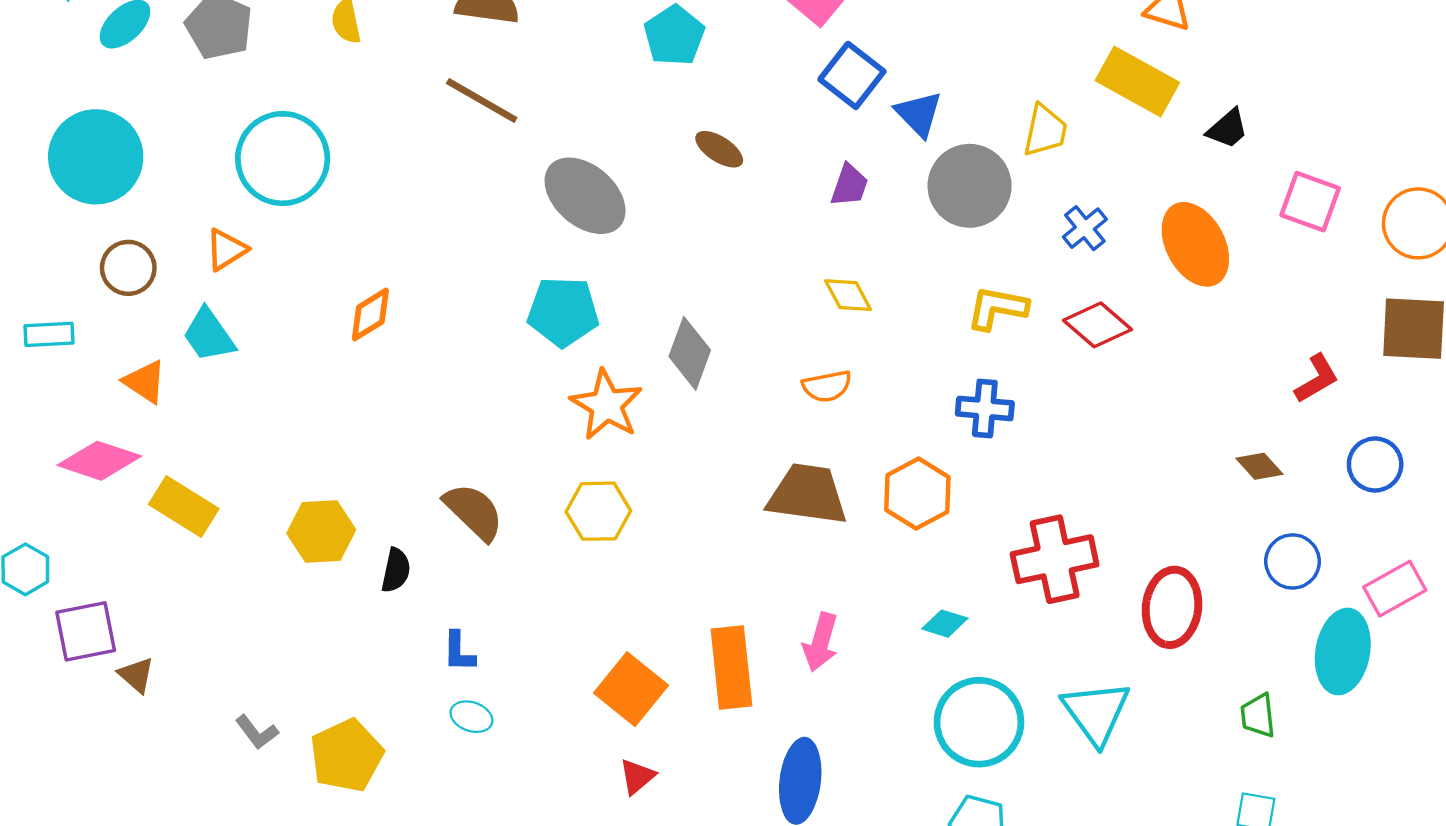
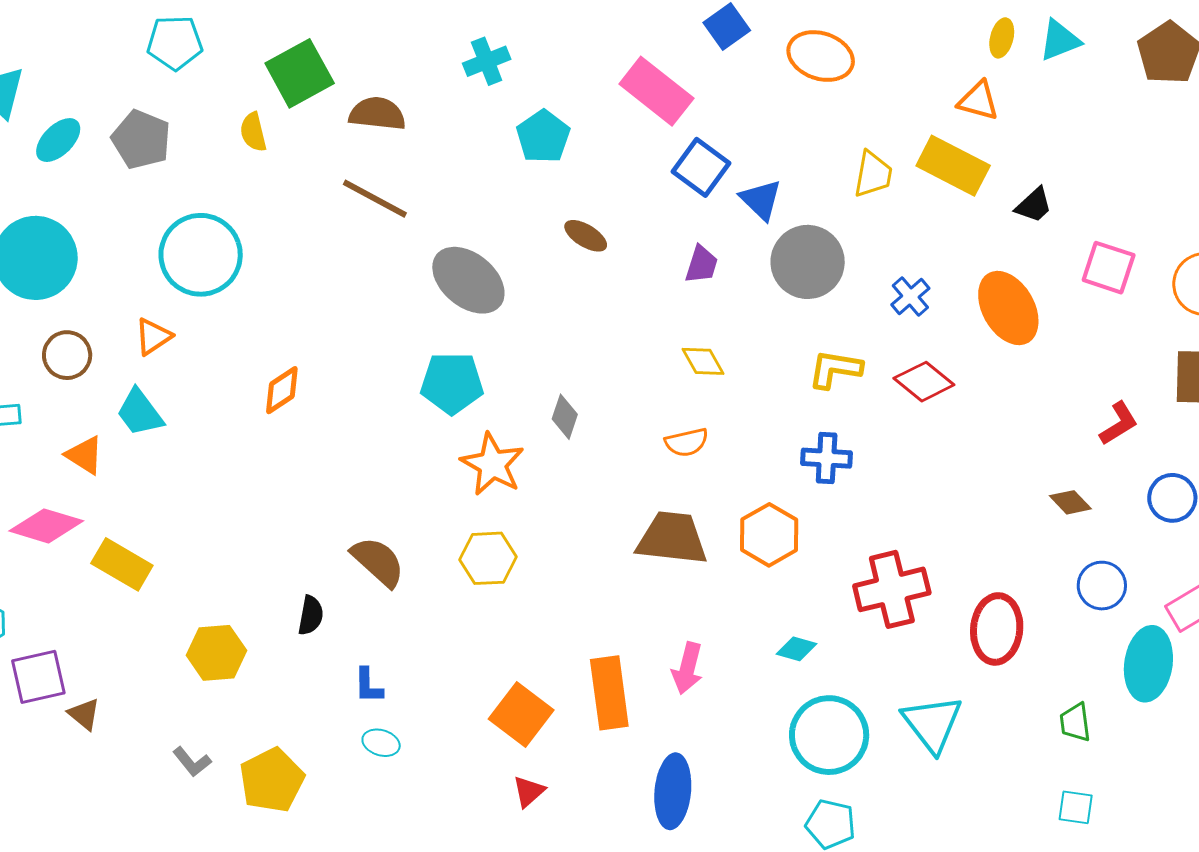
yellow trapezoid: (1045, 131) -> (873, 174), moved
gray diamond: (690, 353) -> (565, 417), size x0.7
yellow hexagon: (321, 531) -> (216, 653), moved

